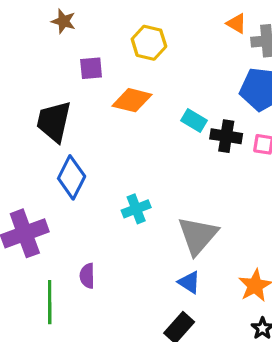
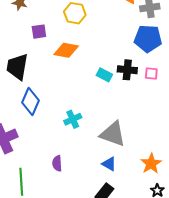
cyan rectangle: (194, 120) -> (104, 75), moved
gray triangle: (198, 236) -> (113, 134), turned -48
purple semicircle: (87, 276) -> (57, 163), moved

